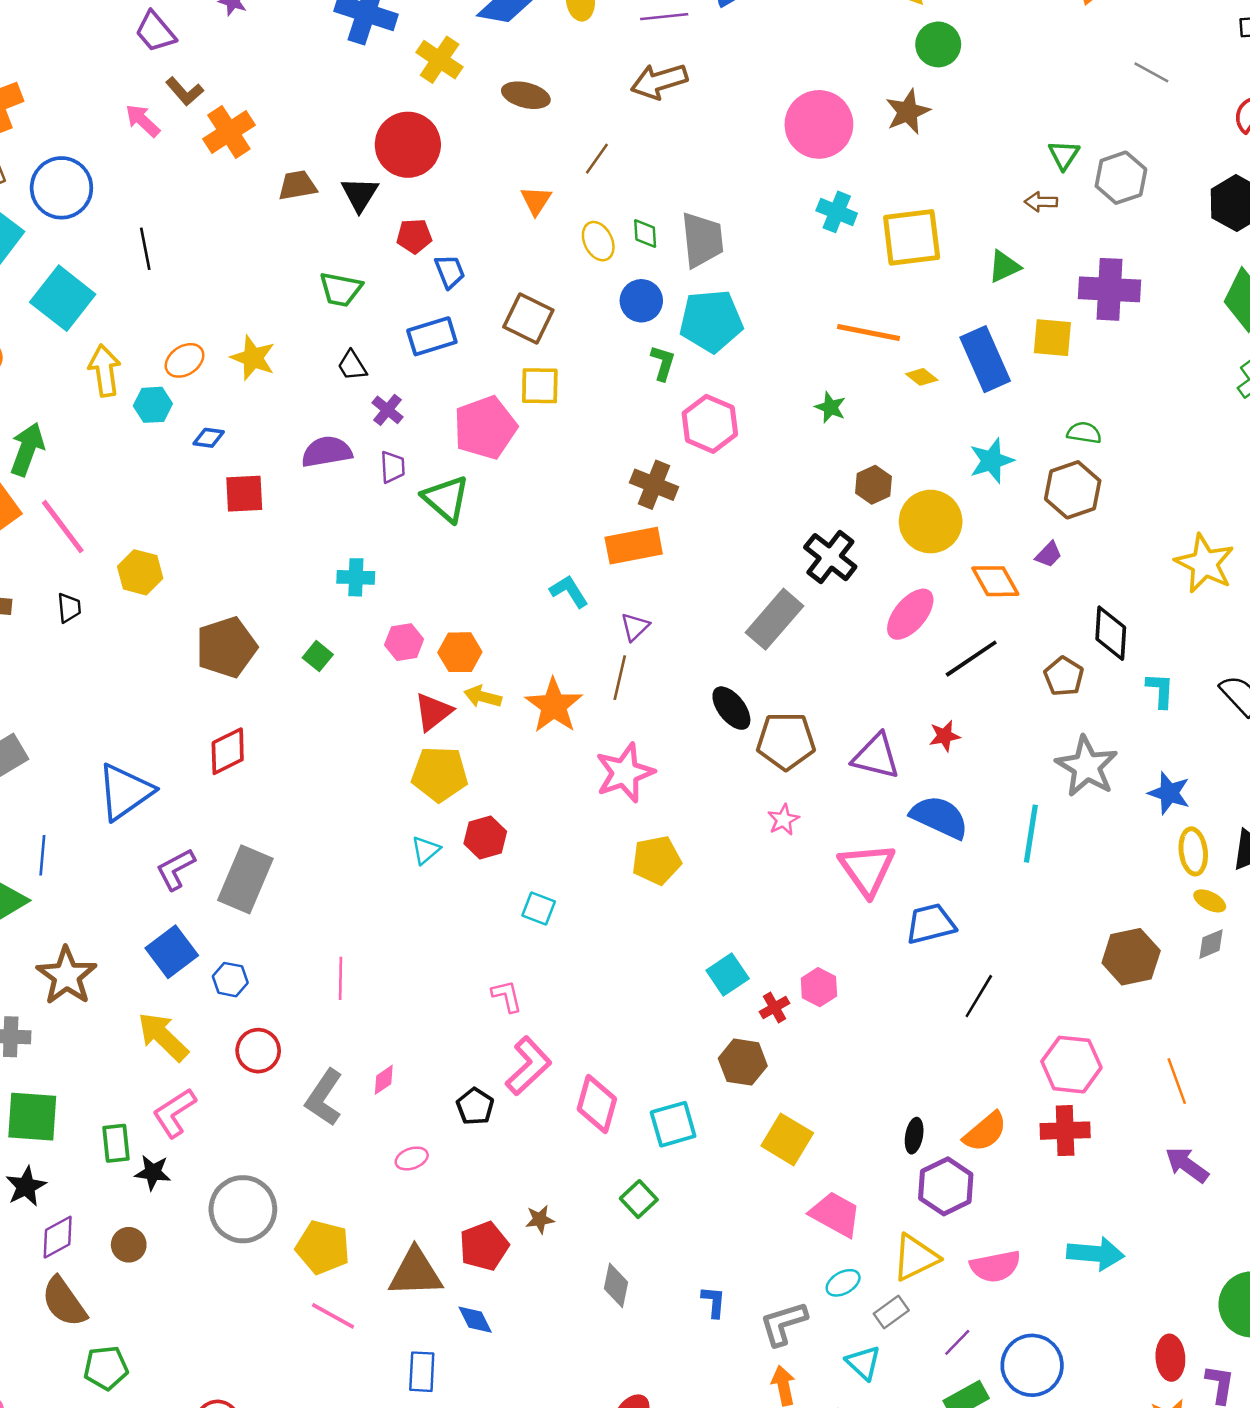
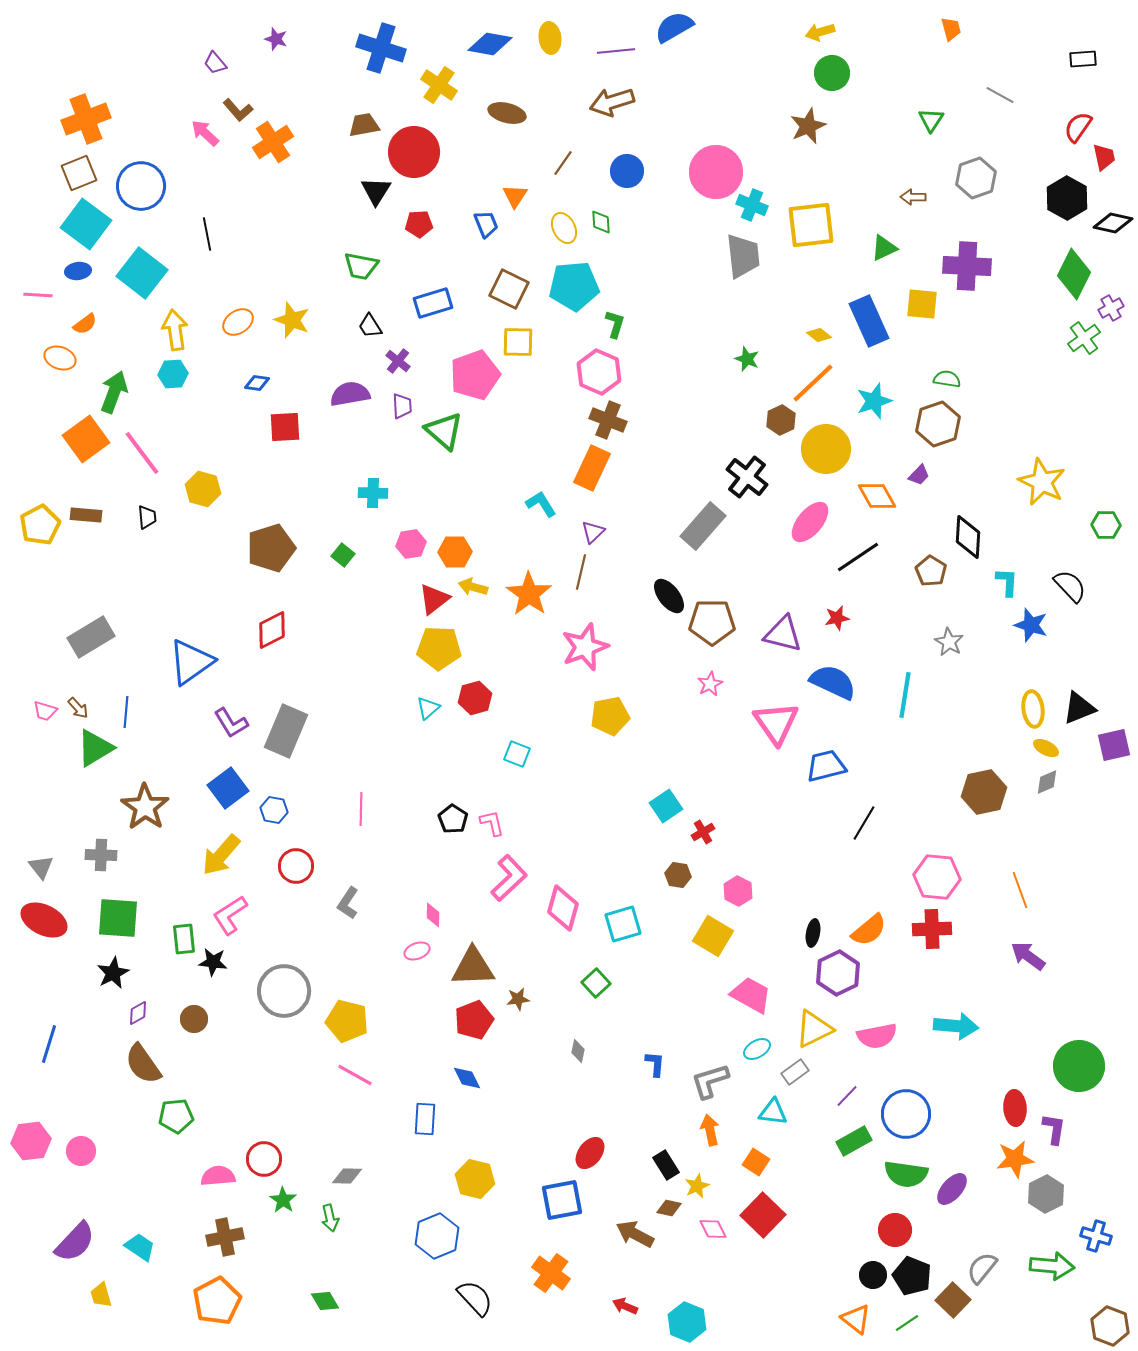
purple trapezoid: (155, 32) -> (215, 63), size x0.7
pink circle: (819, 124) -> (716, 172), moved
green triangle: (1064, 155) -> (931, 120), moved
brown trapezoid: (297, 185) -> (364, 125), moved
gray trapezoid: (702, 240) -> (743, 256), moved
blue trapezoid: (450, 272) -> (486, 224), moved
blue circle: (641, 301) -> (627, 171), moved
cyan pentagon: (711, 321) -> (574, 286), moved
orange line: (868, 332) -> (813, 383), moved, turned -54
cyan hexagon: (153, 405) -> (173, 374), moved
pink hexagon: (710, 424) -> (599, 372), moved
orange rectangle: (634, 546) -> (592, 468), turned -54
gray star: (1087, 766) -> (949, 642), size x0.6
blue star: (1169, 793) -> (1031, 625), moved
purple L-shape: (176, 869) -> (231, 723), turned -93
pink hexagon: (819, 987) -> (738, 891), moved
yellow arrow: (163, 1037) -> (221, 855), turned -93
brown hexagon: (743, 1062) -> (678, 875), size x0.7
pink diamond: (384, 1080) -> (433, 915), moved, turned -55
gray L-shape: (324, 1098) -> (348, 903), size x0.7
black pentagon: (475, 1106) -> (453, 819), moved
purple diamond: (58, 1237) -> (138, 1013), size x0.7
brown triangle: (415, 1273) -> (473, 967), moved
gray diamond: (616, 1285) -> (578, 1051), size x0.7
cyan triangle: (863, 1363) -> (773, 1112), turned -36

